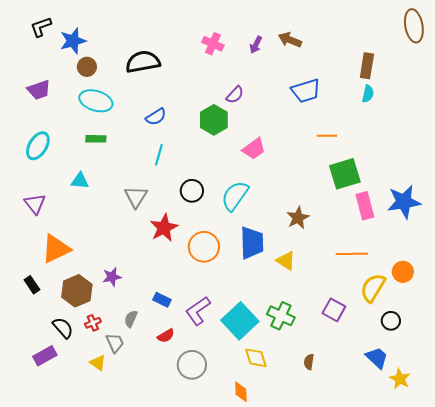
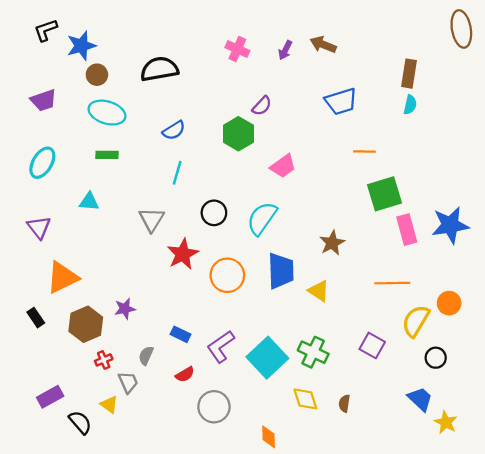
black semicircle: (63, 328) -> (80, 422), moved
yellow diamond: (256, 358) -> (305, 399), moved

